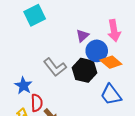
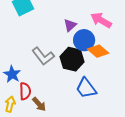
pink arrow: (114, 31) -> (101, 20), turned 130
blue trapezoid: (111, 95) -> (86, 88), moved

